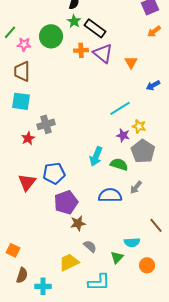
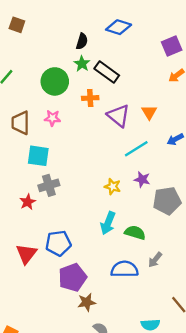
pink star: (24, 44) -> (52, 118), moved
purple triangle: (103, 53) -> (119, 116), moved
cyan square: (21, 101) -> (38, 156), moved
cyan line: (120, 108) -> (136, 149), moved
yellow star: (139, 126) -> (113, 187), moved
purple star: (123, 135) -> (142, 179), moved
gray pentagon: (143, 151) -> (167, 201), moved, turned 30

